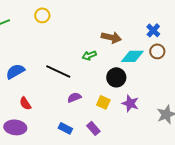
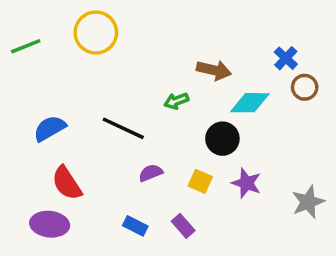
yellow circle: (42, 15) -> (96, 33), size x1.6
brown circle: (157, 51) -> (305, 87), moved
red semicircle: (25, 103) -> (67, 183), size x1.5

